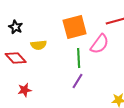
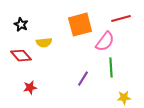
green line: (79, 58) -> (111, 68), moved

